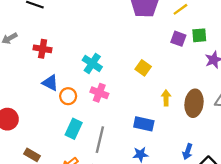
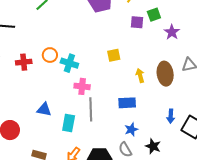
yellow square: (143, 68) -> (114, 55), turned -32
blue triangle: (50, 83) -> (44, 110), moved
orange circle: (68, 96) -> (50, 55), moved
gray line: (100, 140) -> (91, 109), moved

